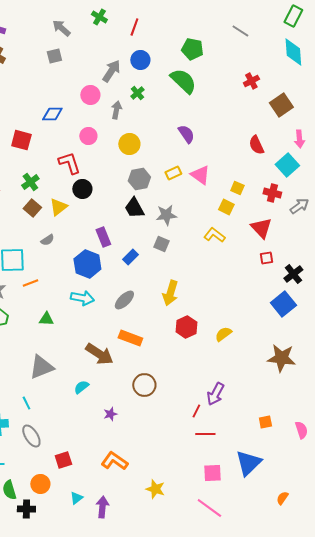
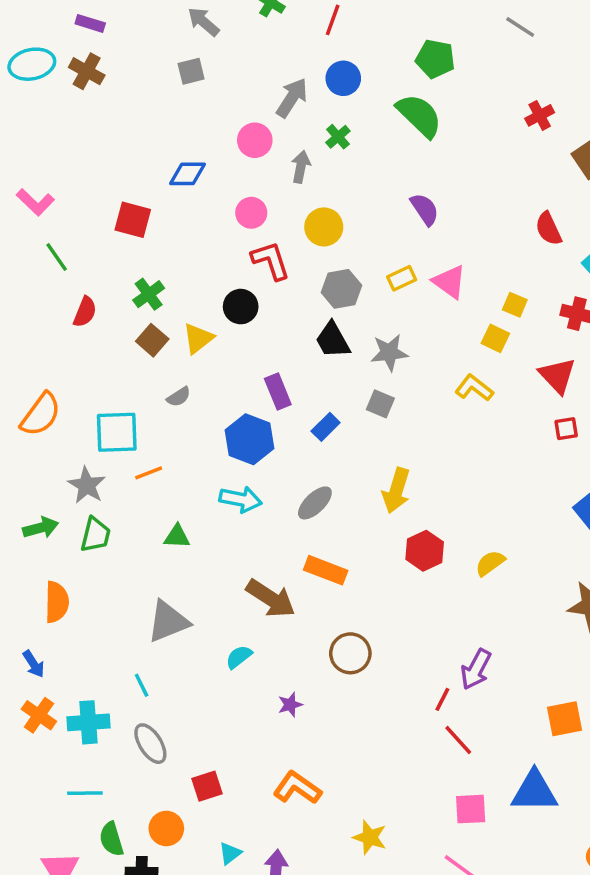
red L-shape: (69, 163) -> (271, 261), moved
orange square: (265, 422) -> (564, 719), size x1.5
red line: (205, 434) -> (458, 740), turned 48
blue triangle: (248, 463) -> (534, 791), turned 44

